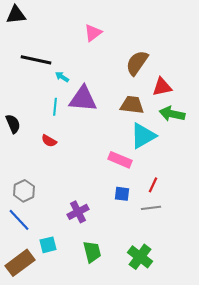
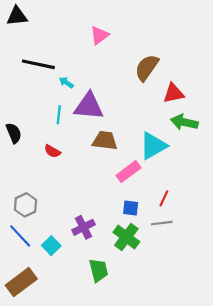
brown trapezoid: (132, 105) -> (105, 140), moved
pink rectangle: (120, 160) -> (128, 172), turned -60
cyan square: (48, 245) -> (51, 246), moved, turned -30
green cross: (140, 257) -> (126, 237), moved

